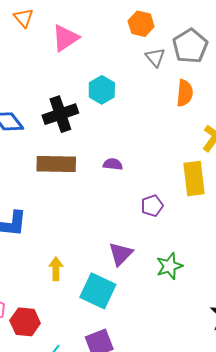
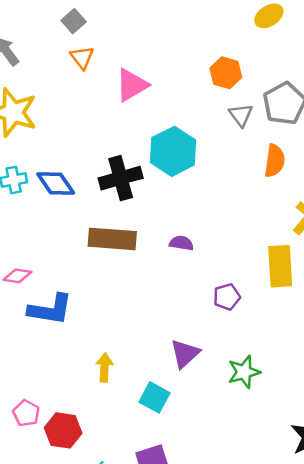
cyan hexagon: (102, 90) -> (173, 151), size x1.4
cyan square: (98, 291) -> (154, 397), size x0.7

